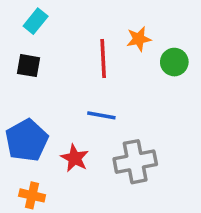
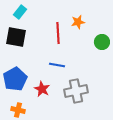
green circle: (174, 62) -> (102, 42), moved
black square: (28, 66) -> (16, 37), size x1.5

